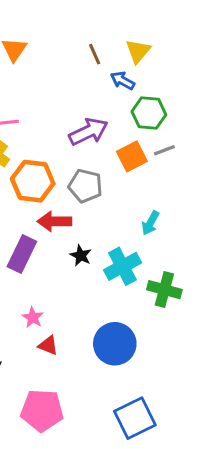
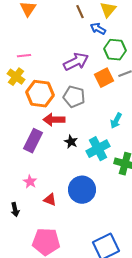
pink star: (33, 317) -> (30, 182), moved
blue circle: (115, 344) -> (82, 190), moved

